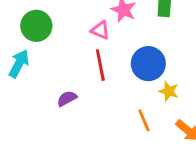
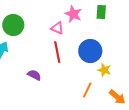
purple semicircle: (67, 99) -> (34, 75), turned 56
orange line: (144, 120) -> (87, 90), turned 49

